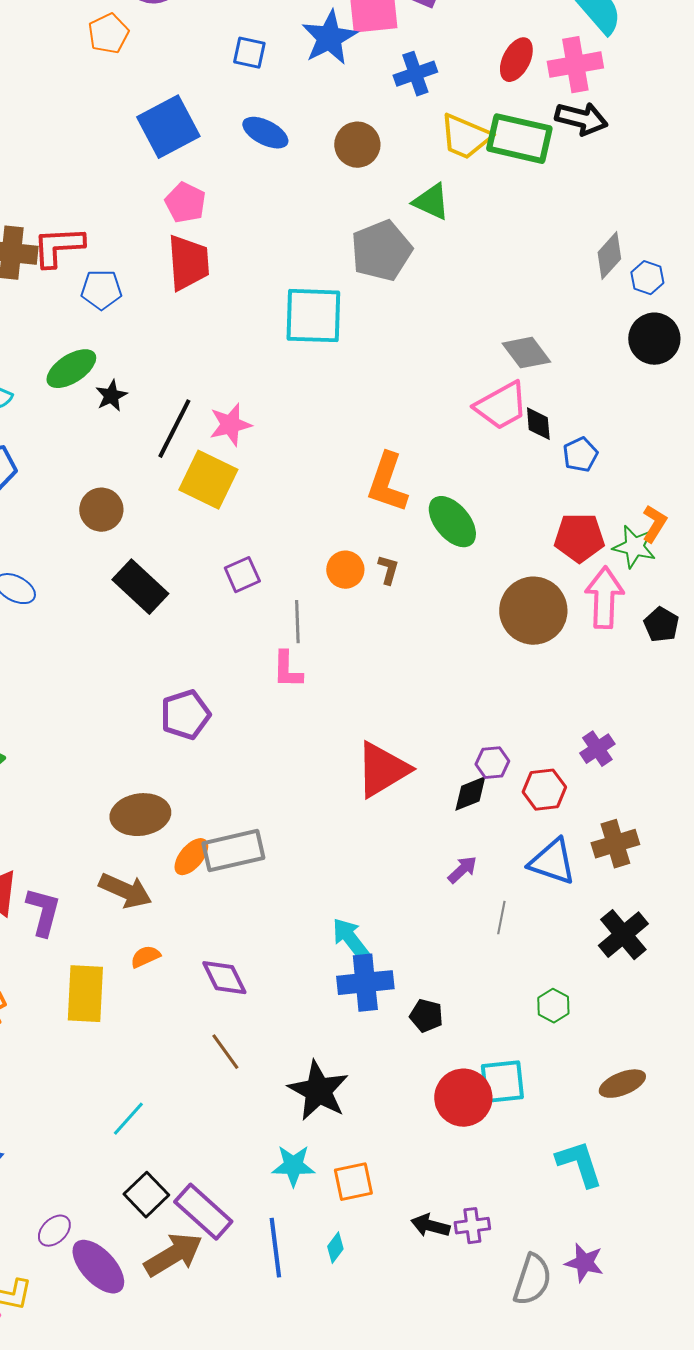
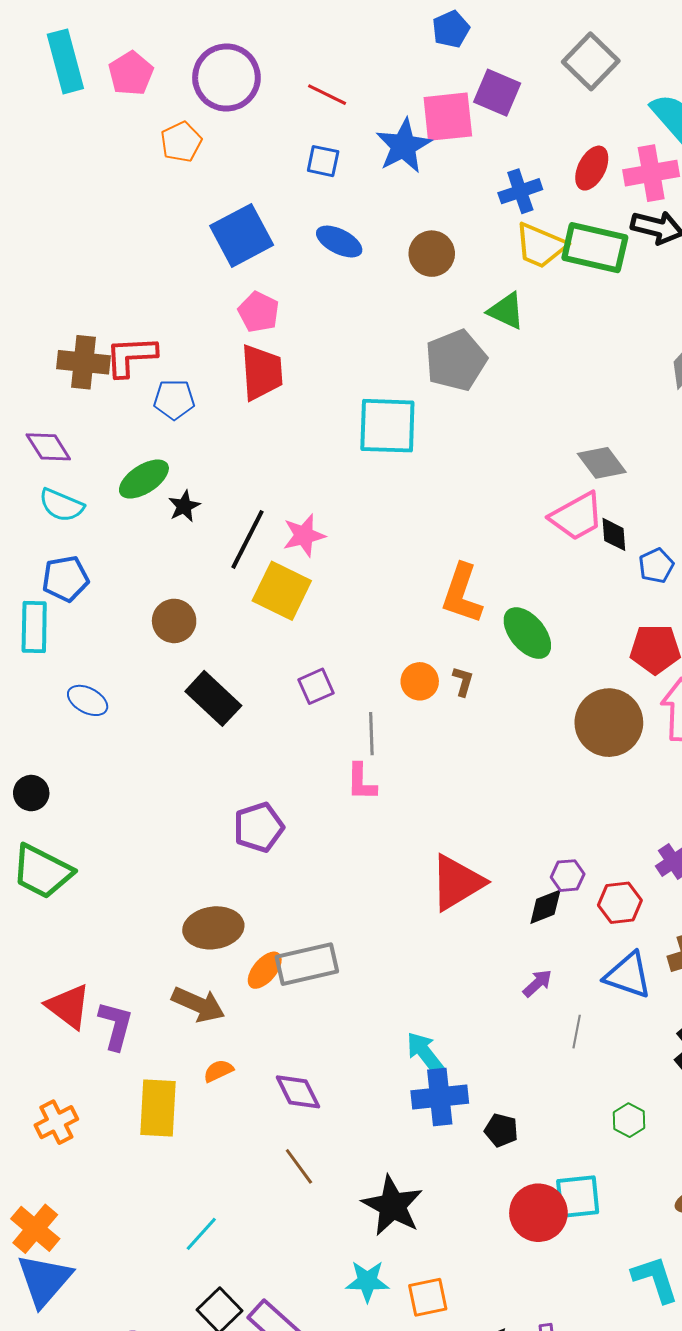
blue cross: (415, 74) -> (520, 191), moved

